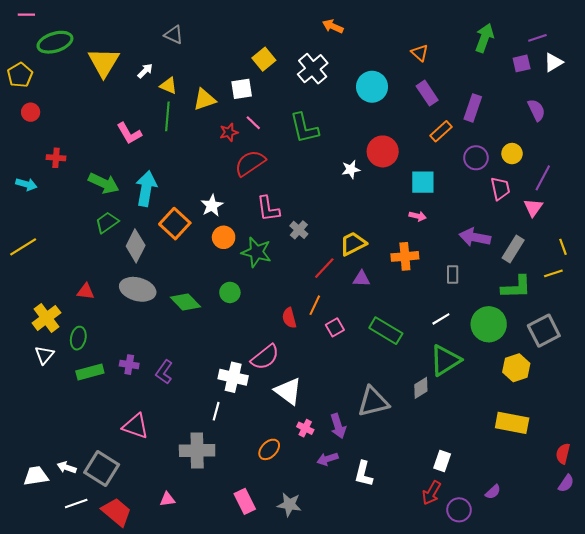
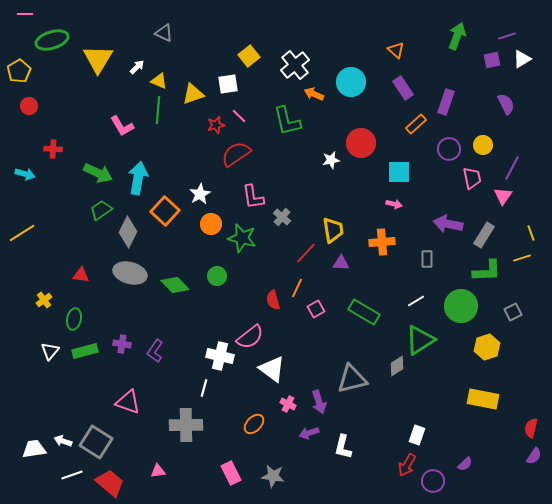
orange arrow: (333, 26) -> (314, 94), moved
yellow trapezoid: (353, 244) -> (333, 230), turned 108
yellow cross: (46, 318) -> (44, 300), size x0.6
gray square: (544, 331) -> (513, 312), size x0.6
white triangle: (44, 355) -> (50, 351), moved

